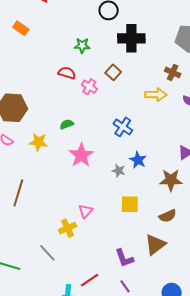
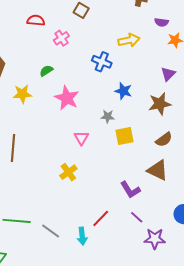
pink cross: (89, 87) -> (61, 38), moved, turned 35
yellow arrow: (156, 95) -> (129, 40), moved
gray star: (119, 171) -> (108, 116), moved
pink triangle: (86, 211) -> (81, 138), moved
brown triangle: (155, 245) -> (158, 170), turned -45
gray line: (47, 253) -> (51, 231), moved

